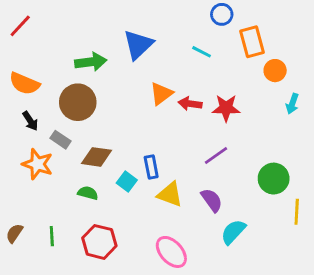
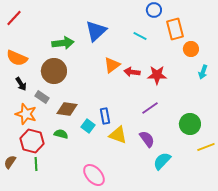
yellow line: (297, 212) -> (206, 147), turned 66
red hexagon: (99, 242) -> (32, 141), moved
pink ellipse: (171, 252) -> (94, 175), moved

